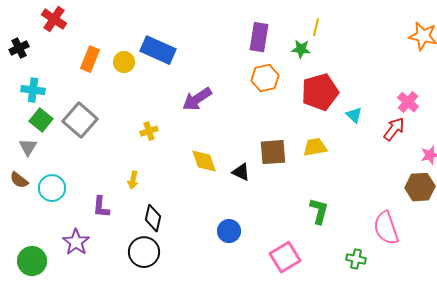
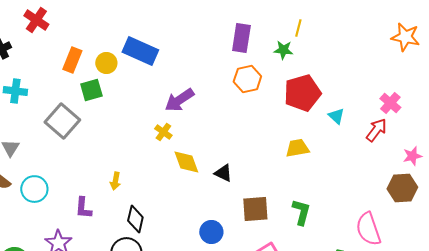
green square: (41, 120) -> (91, 90), moved, turned 35
yellow cross: (149, 131) -> (163, 132), moved, turned -36
brown square: (273, 152) -> (255, 209), moved

